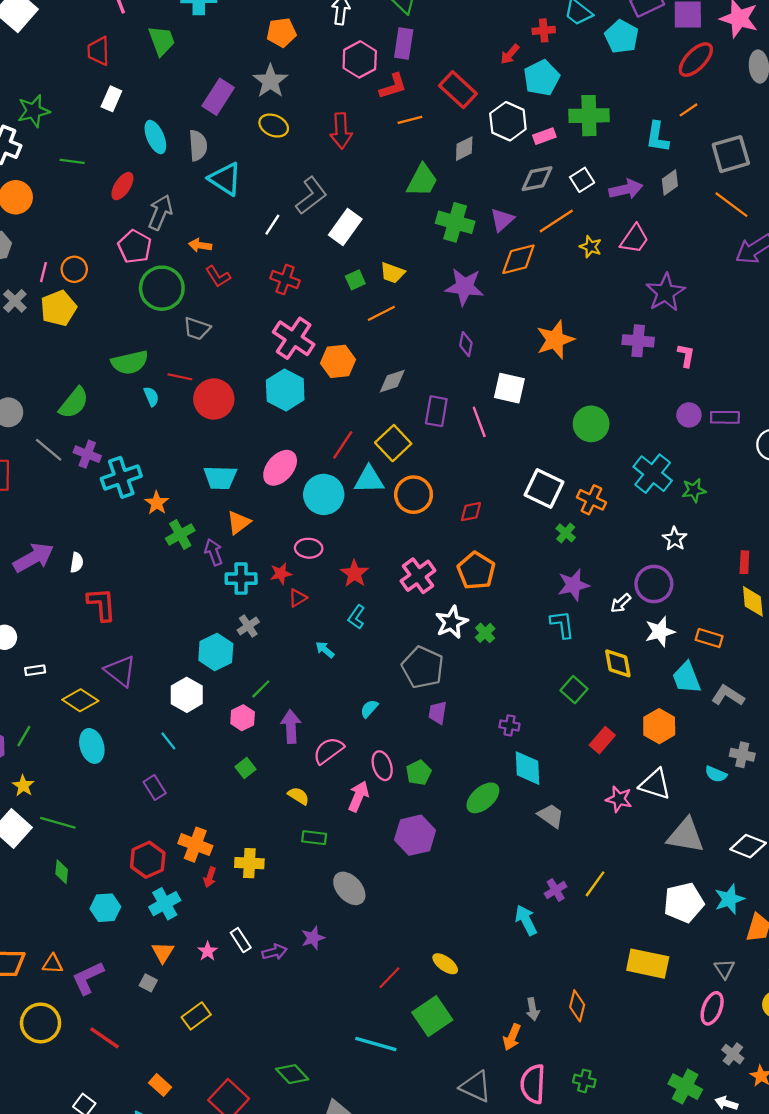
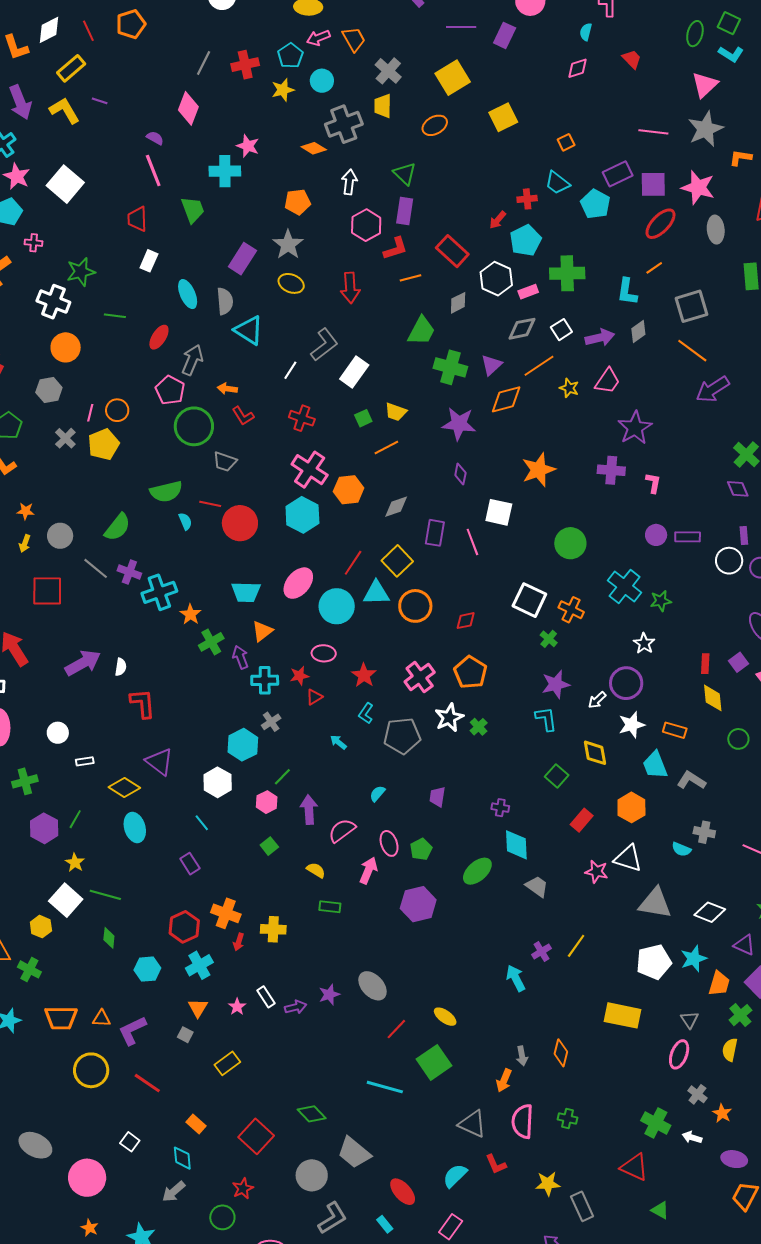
gray pentagon: (423, 667) -> (402, 736), moved, turned -30
gray ellipse: (349, 888) -> (372, 986), moved

